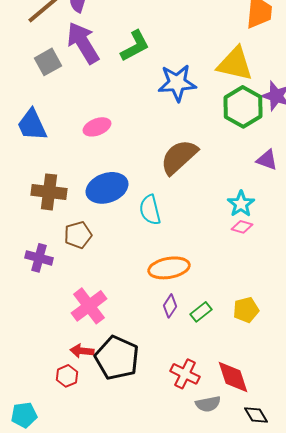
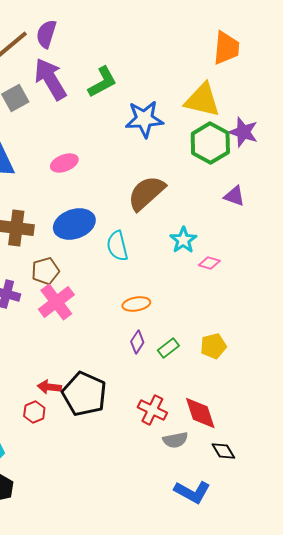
cyan star: (241, 204) -> (183, 240), moved
orange ellipse: (169, 268) -> (136, 304), size x0.7
pink cross: (89, 306) -> (56, 302), moved

